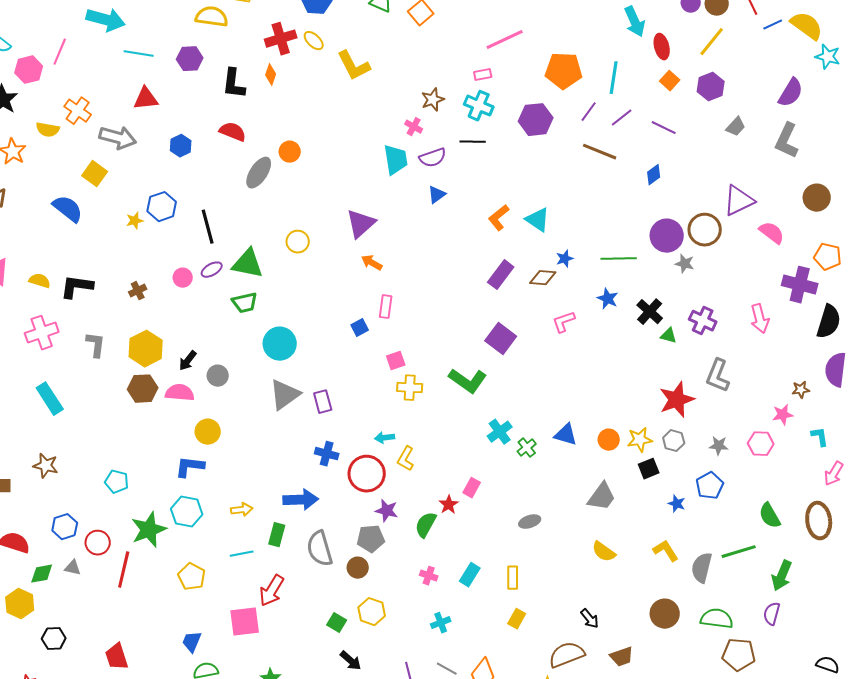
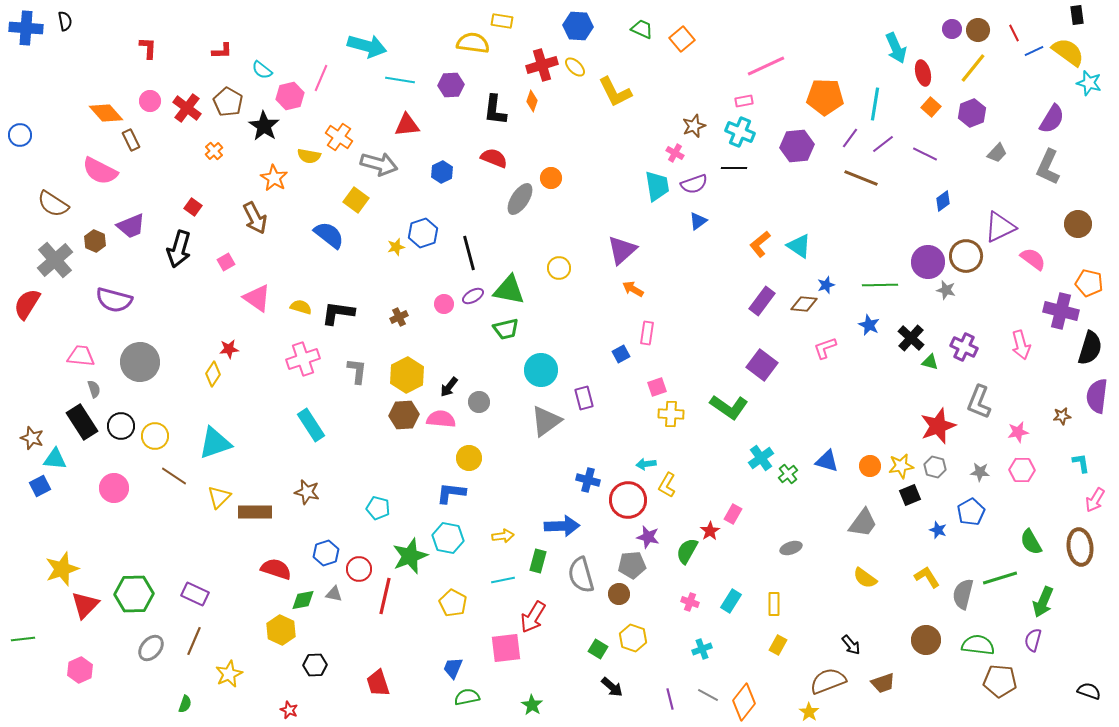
blue diamond: (654, 175) -> (943, 201), moved
purple rectangle: (323, 402) -> (584, 398), moved
pink star: (783, 415) -> (1018, 432), moved

